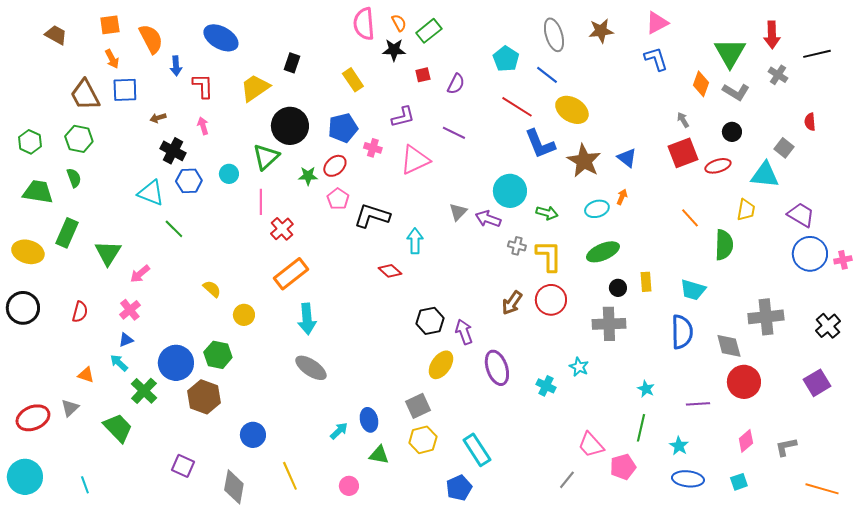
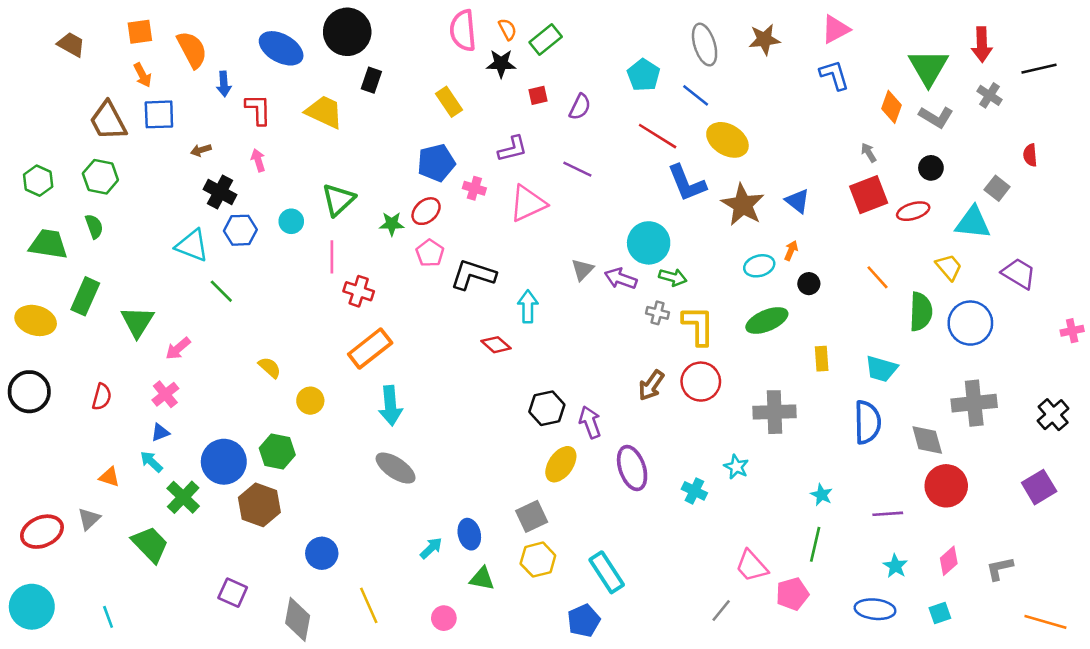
yellow trapezoid: (255, 88) -> (324, 112), turned 60
black circle: (290, 126) -> (347, 32), moved
yellow trapezoid: (746, 210) -> (949, 267), turned -50
green arrow: (547, 213) -> (673, 277), moved
red cross: (282, 229) -> (359, 291), turned -30
blue circle: (810, 254) -> (970, 323), moved
black circle: (618, 288) -> (809, 284), moved
cyan star: (679, 446) -> (895, 566), moved

